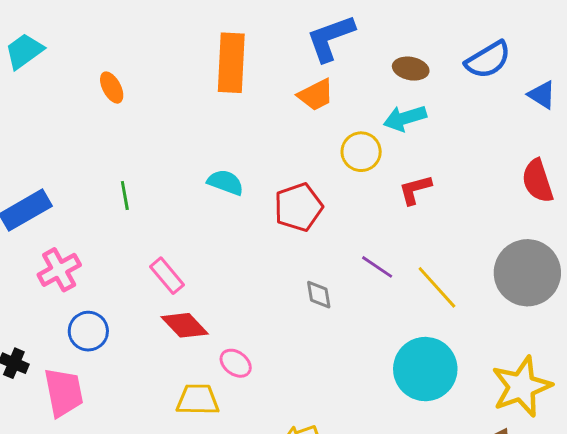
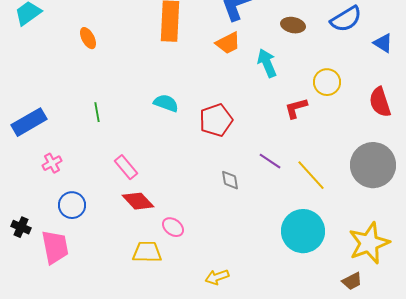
cyan arrow: (405, 118) -> (267, 63), moved, turned 84
yellow circle: (361, 152) -> (327, 82), moved
pink cross: (59, 270) -> (52, 163), size x0.7

